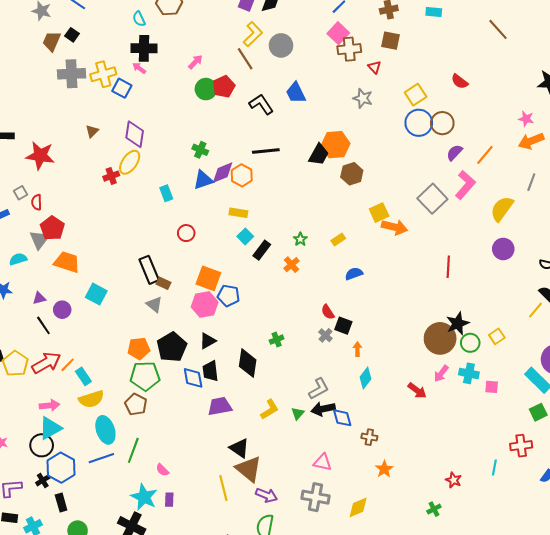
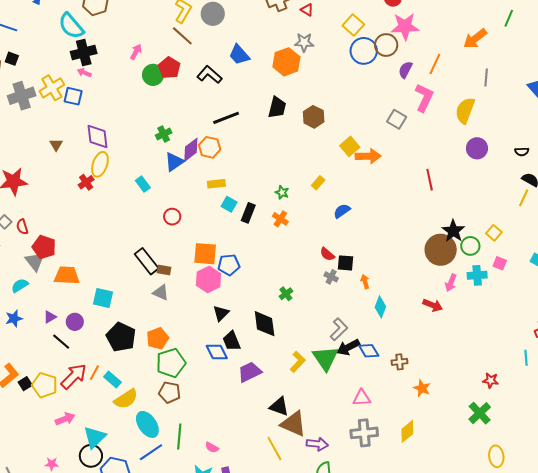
cyan semicircle: (139, 19) -> (71, 26), size x1.8
pink star: (526, 119) -> (405, 26), moved, size x1.8
orange hexagon: (335, 145) -> (286, 62), moved
green cross: (200, 150) -> (164, 134), turned -35
gray square: (432, 199) -> (397, 119), size x0.7
black pentagon: (172, 347) -> (121, 337), moved
pink square: (492, 387) -> (500, 263), moved, turned 32
pink arrow: (49, 405) -> (65, 419), moved
green triangle: (298, 413) -> (325, 358), size x2.0
green cross: (434, 509) -> (480, 413), size x1.6

